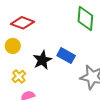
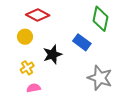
blue rectangle: (66, 56) -> (82, 42), moved

